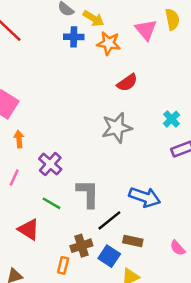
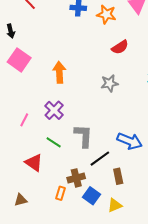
gray star: (117, 128) -> (110, 83), size x0.7
orange arrow: (19, 139) -> (59, 72), moved, size x1.5
brown rectangle: (133, 241) -> (118, 176), turned 63
blue square: (109, 256) -> (92, 196), moved

